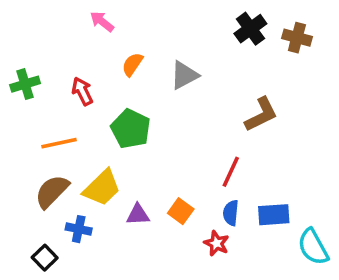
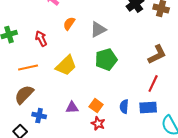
brown L-shape: (261, 115) -> (157, 55), moved
green pentagon: (131, 129) -> (106, 60), moved, turned 30
red line: (231, 172) -> (153, 84), moved
yellow trapezoid: (102, 188) -> (66, 66), moved
red star: (216, 243) -> (98, 124), moved

